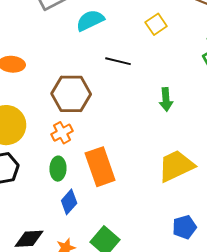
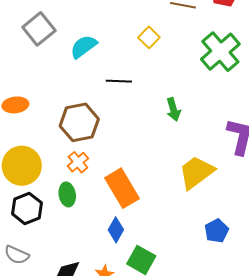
green ellipse: (58, 169) -> (67, 194), moved
blue diamond: (69, 202) -> (116, 230), moved

